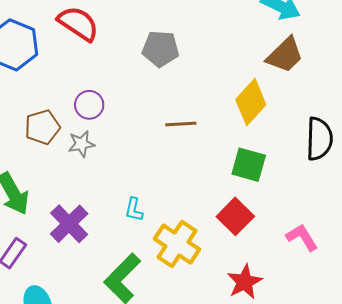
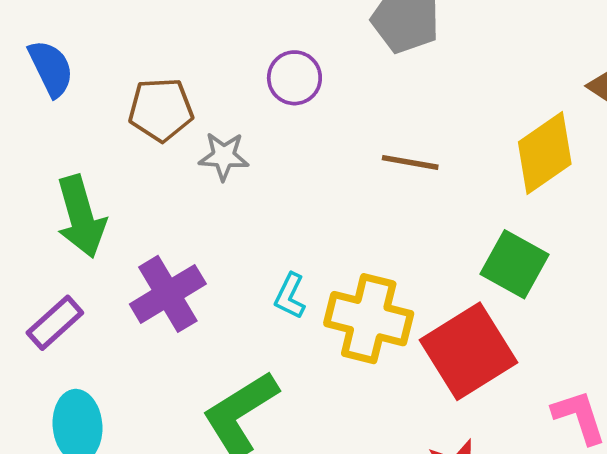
purple circle: (89, 105) -> (294, 78), moved
red square: (235, 216) -> (469, 351), size x1.4
yellow cross: (177, 244) -> (369, 319), moved, turned -33

